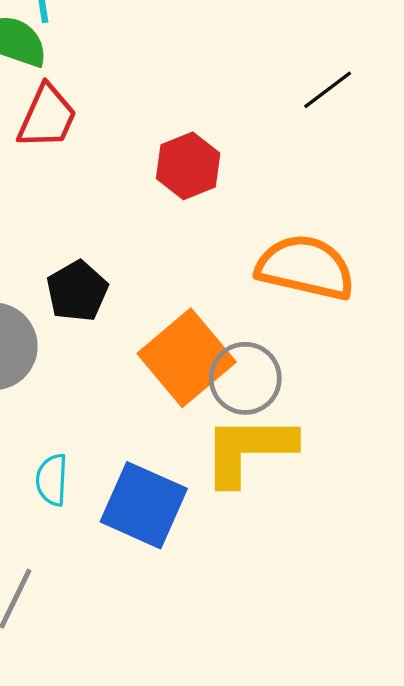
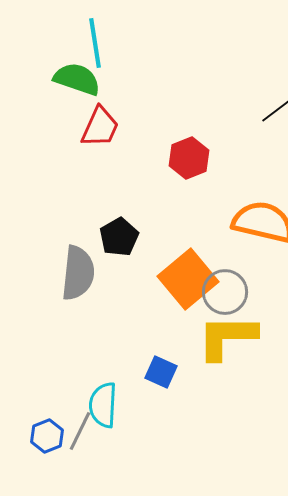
cyan semicircle: (52, 480) -> (103, 405), moved, size x1.4
blue square: (144, 505) -> (161, 372), size x0.6

